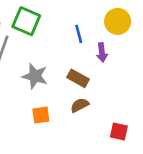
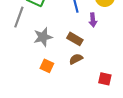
gray star: (35, 76) -> (43, 37), turned -30
orange square: (41, 115) -> (47, 66), turned 32

